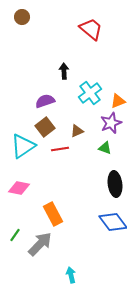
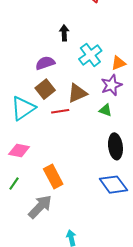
brown triangle: (77, 131) -> (77, 93), size x1.5
green line: (15, 235) -> (14, 184), moved

